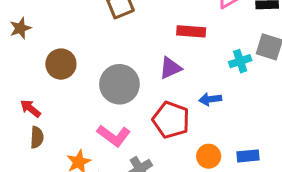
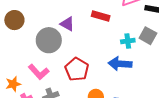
purple triangle: (170, 68) -> (67, 24), moved, turned 42
blue arrow: (210, 99) -> (120, 64), moved, size x1.6

